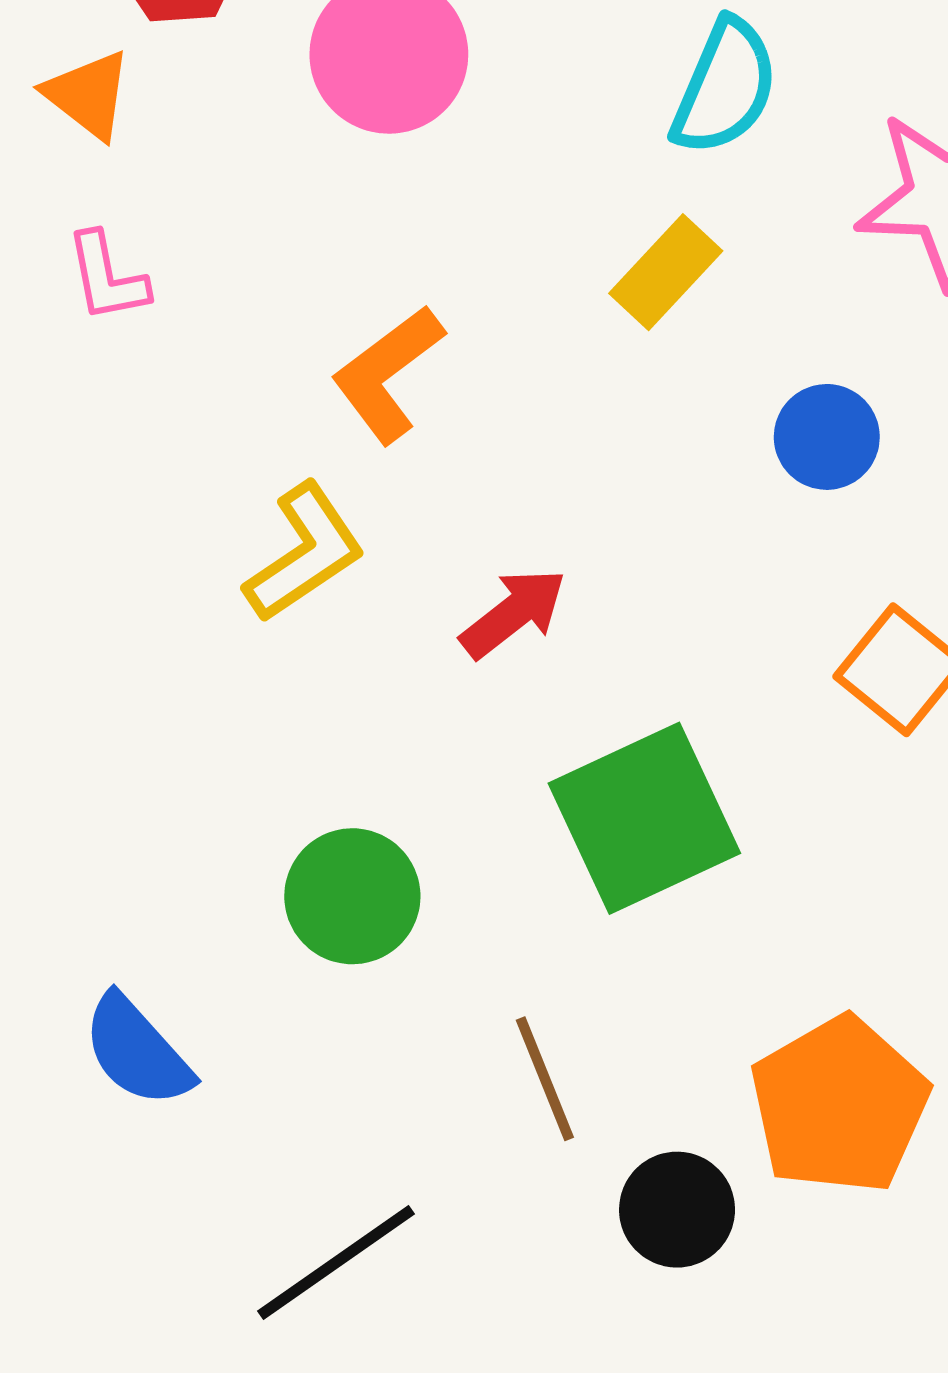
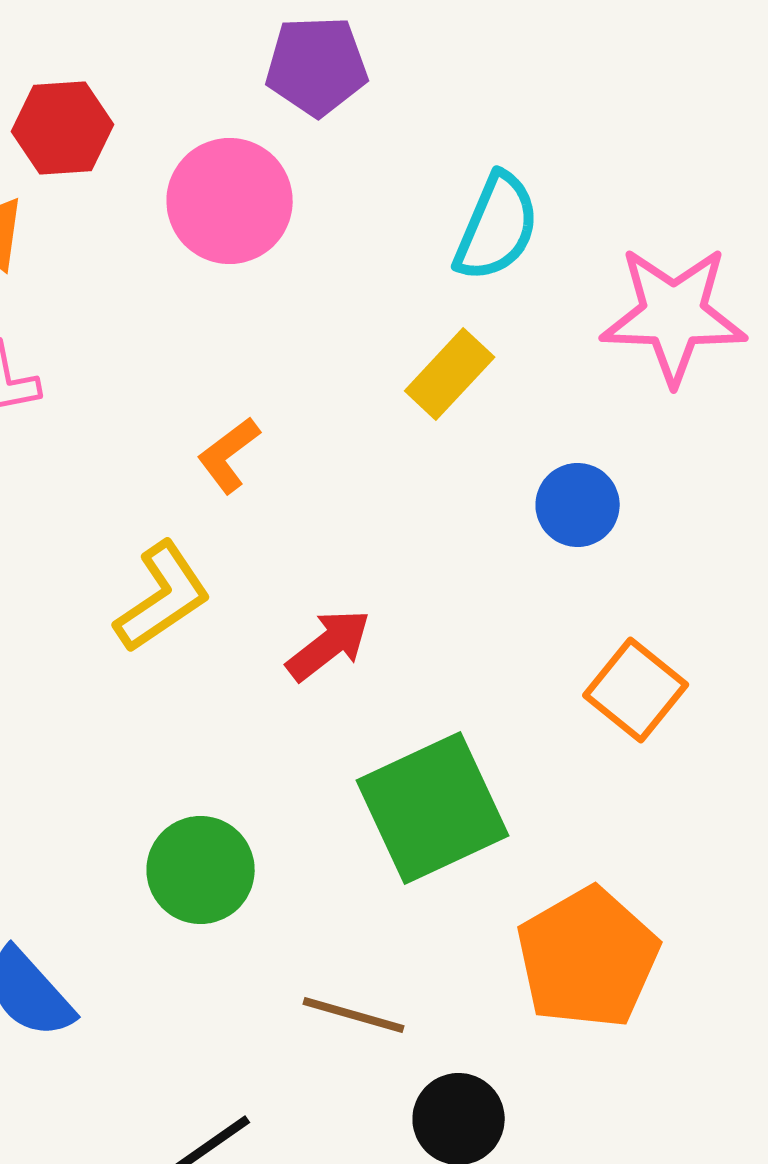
orange L-shape: (388, 374) -> (229, 455), size x0.7
brown line: (545, 1079) -> (354, 1015), turned -52
orange pentagon: (839, 1105) -> (588, 958), moved

